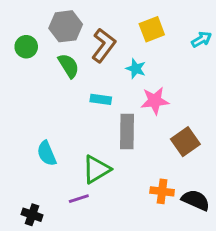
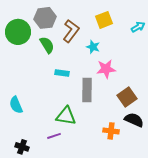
green circle: (26, 47) -> (18, 32), size x1.6
cyan rectangle: (101, 99) -> (62, 73), moved
cyan semicircle: (47, 153) -> (16, 105), moved
green triangle: (96, 169) -> (66, 116), turned 40
black semicircle: (196, 200) -> (134, 120), moved

